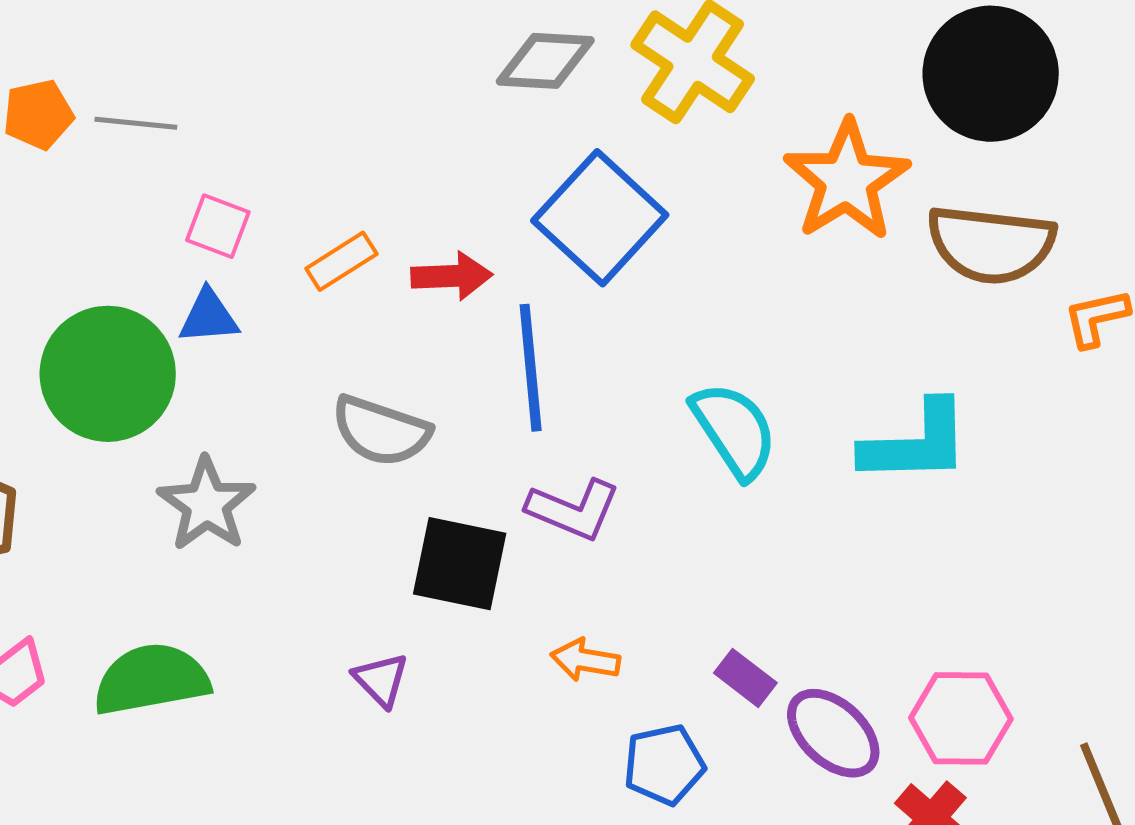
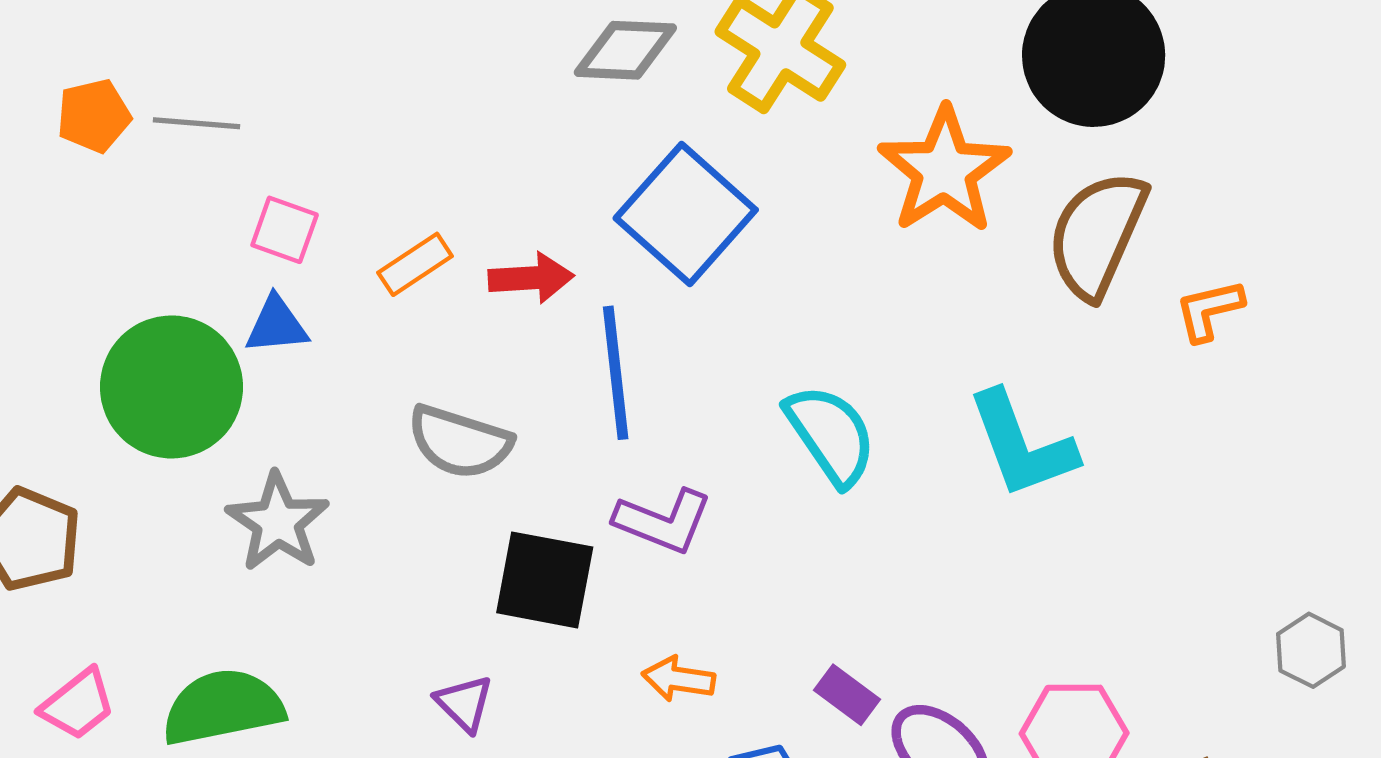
brown semicircle: (991, 244) -> (1097, 235), turned 108
cyan L-shape: (916, 443) -> (1022, 445), turned 72

